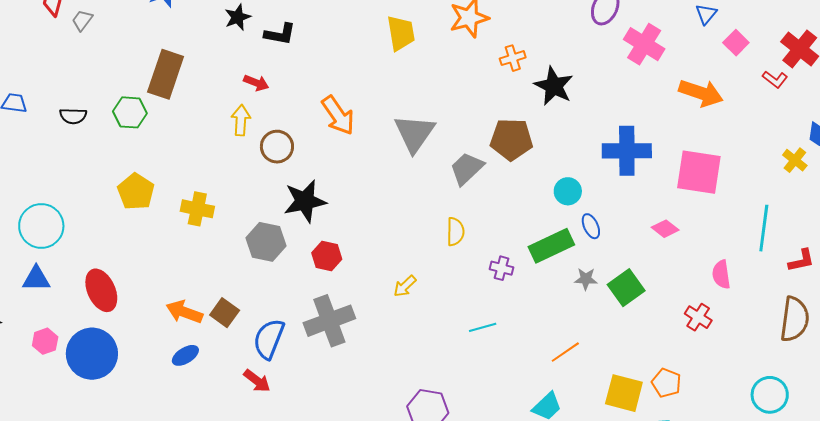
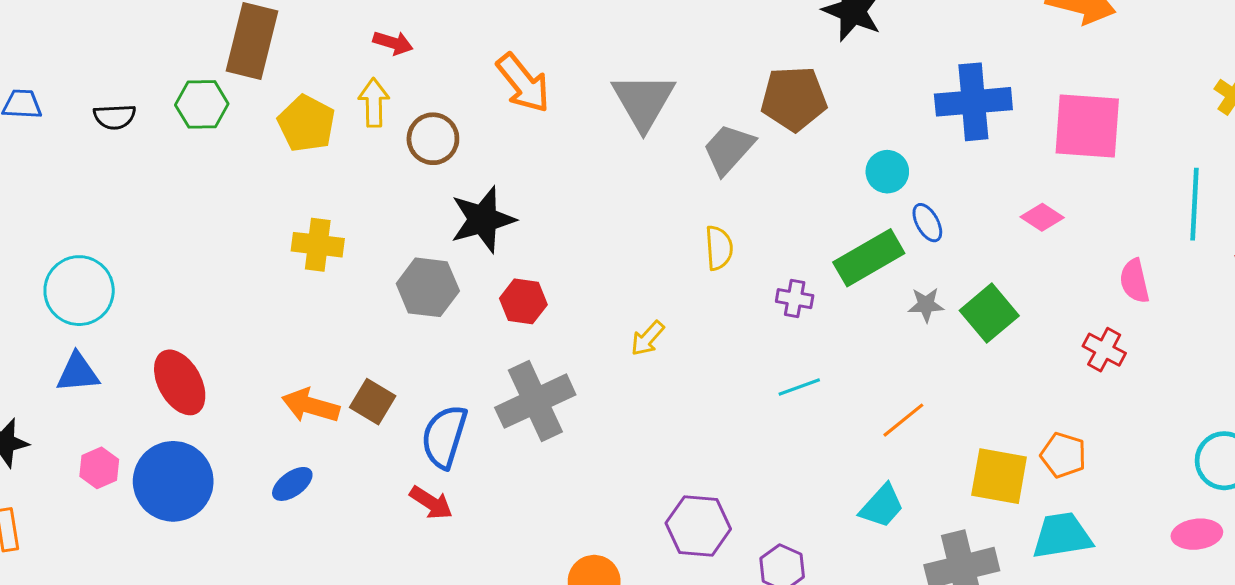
yellow pentagon: (136, 192) -> (306, 123), moved
cyan line: (483, 327) -> (799, 387), moved
blue ellipse: (185, 355) -> (292, 484), moved

